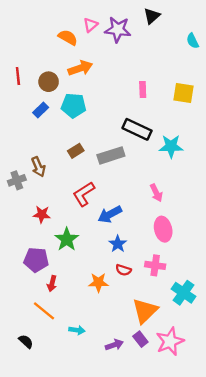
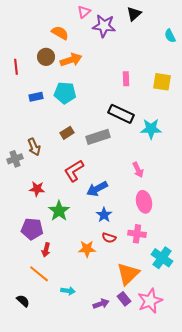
pink triangle: (91, 25) -> (84, 12), moved
brown circle: (49, 82) -> (46, 57), moved
blue rectangle: (41, 110) -> (36, 97), turned 32

